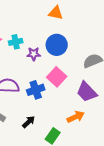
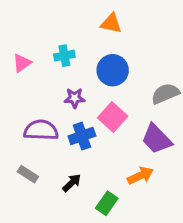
cyan cross: (16, 42) -> (64, 56), moved
purple star: (34, 54) -> (75, 98), moved

